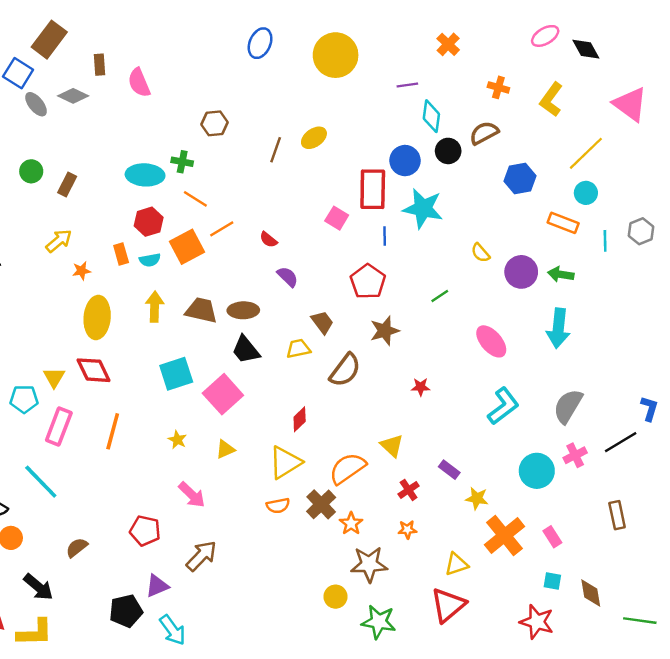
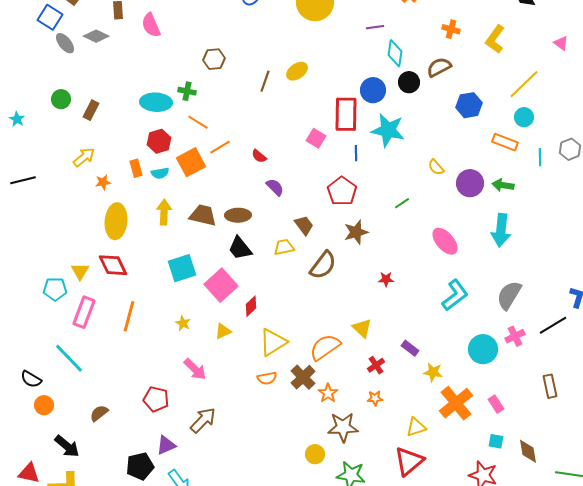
pink triangle: (630, 104) -> (561, 43), size x0.5
red diamond: (300, 419) -> (251, 306), moved

